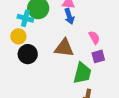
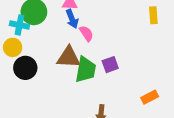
pink semicircle: (94, 38) -> (86, 33), moved
green trapezoid: (82, 73) -> (86, 70), moved

